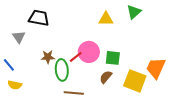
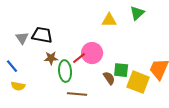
black trapezoid: (39, 18) -> (42, 35), moved
green square: (113, 58) -> (121, 70), moved
brown semicircle: (106, 77) -> (109, 78), turned 104

